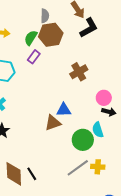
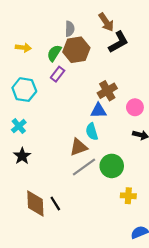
pink circle: (104, 98) -> (135, 107), moved
blue triangle: (64, 110) -> (98, 111), moved
cyan semicircle: (98, 130) -> (92, 132), moved
gray line: (78, 168) -> (84, 167), moved

